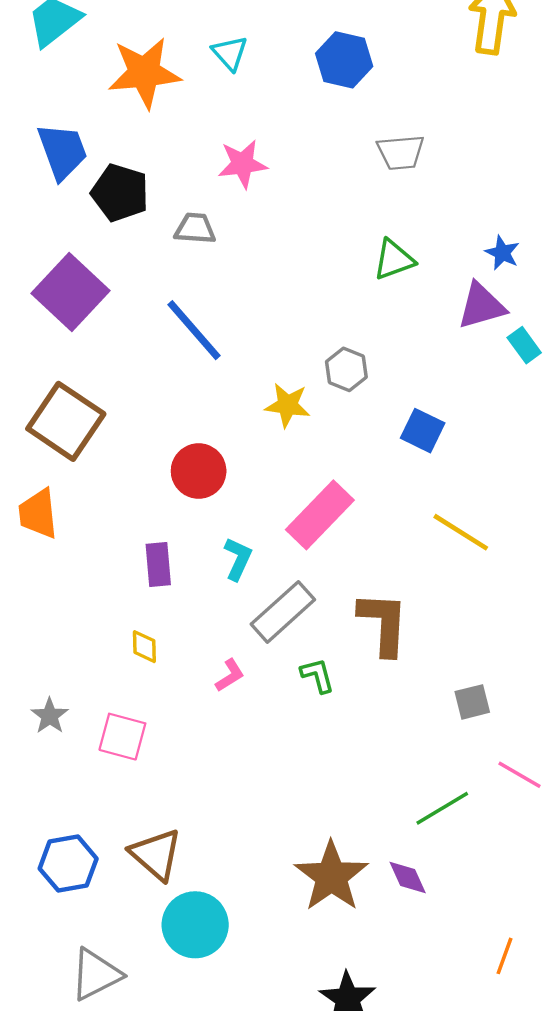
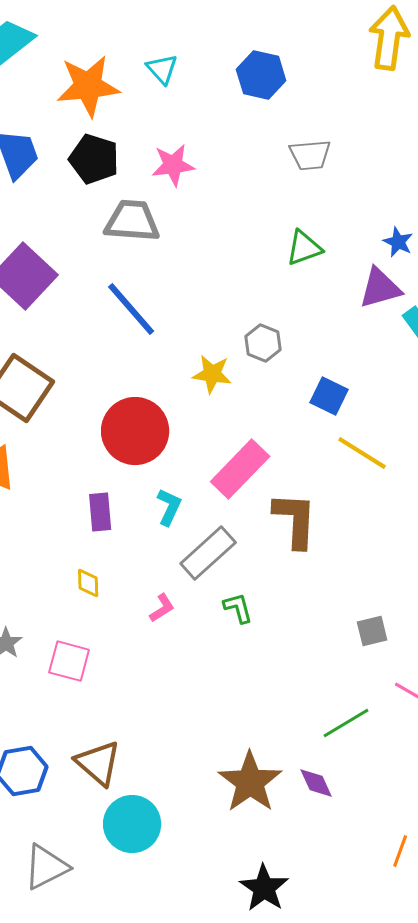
black pentagon: (120, 193) -> (94, 159), moved
gray trapezoid: (195, 229) -> (132, 221), size x1.5
red circle: (199, 471) -> (135, 431), size x1.4
yellow line: (461, 532) -> (362, 453), moved
brown L-shape: (383, 623) -> (295, 520), moved

